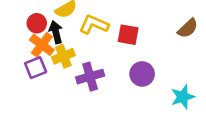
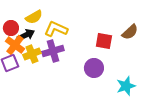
black arrow: (56, 32) -> (26, 35), turned 78
red square: (128, 35) -> (104, 41), moved
purple cross: (90, 77) -> (53, 51), moved

